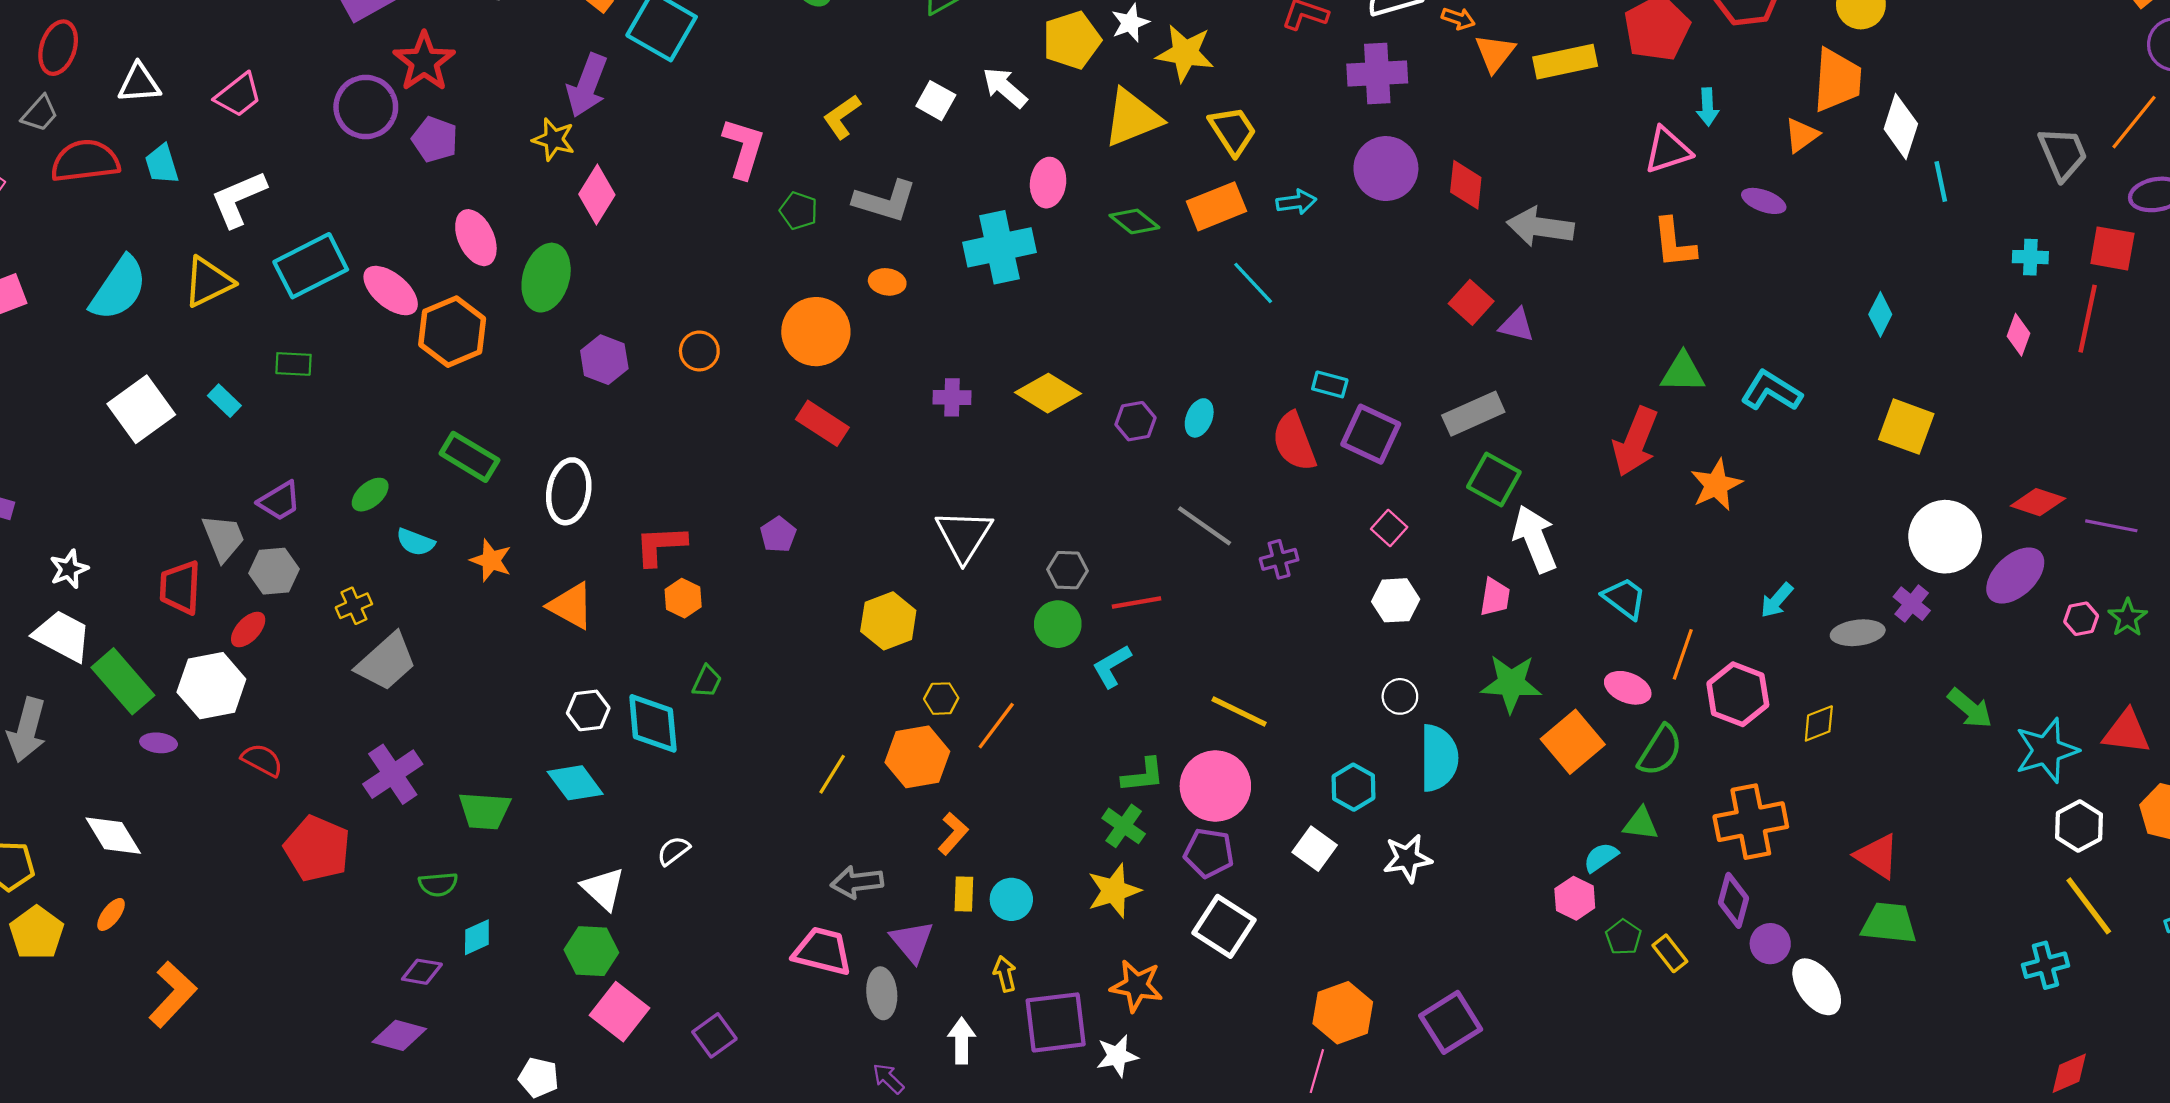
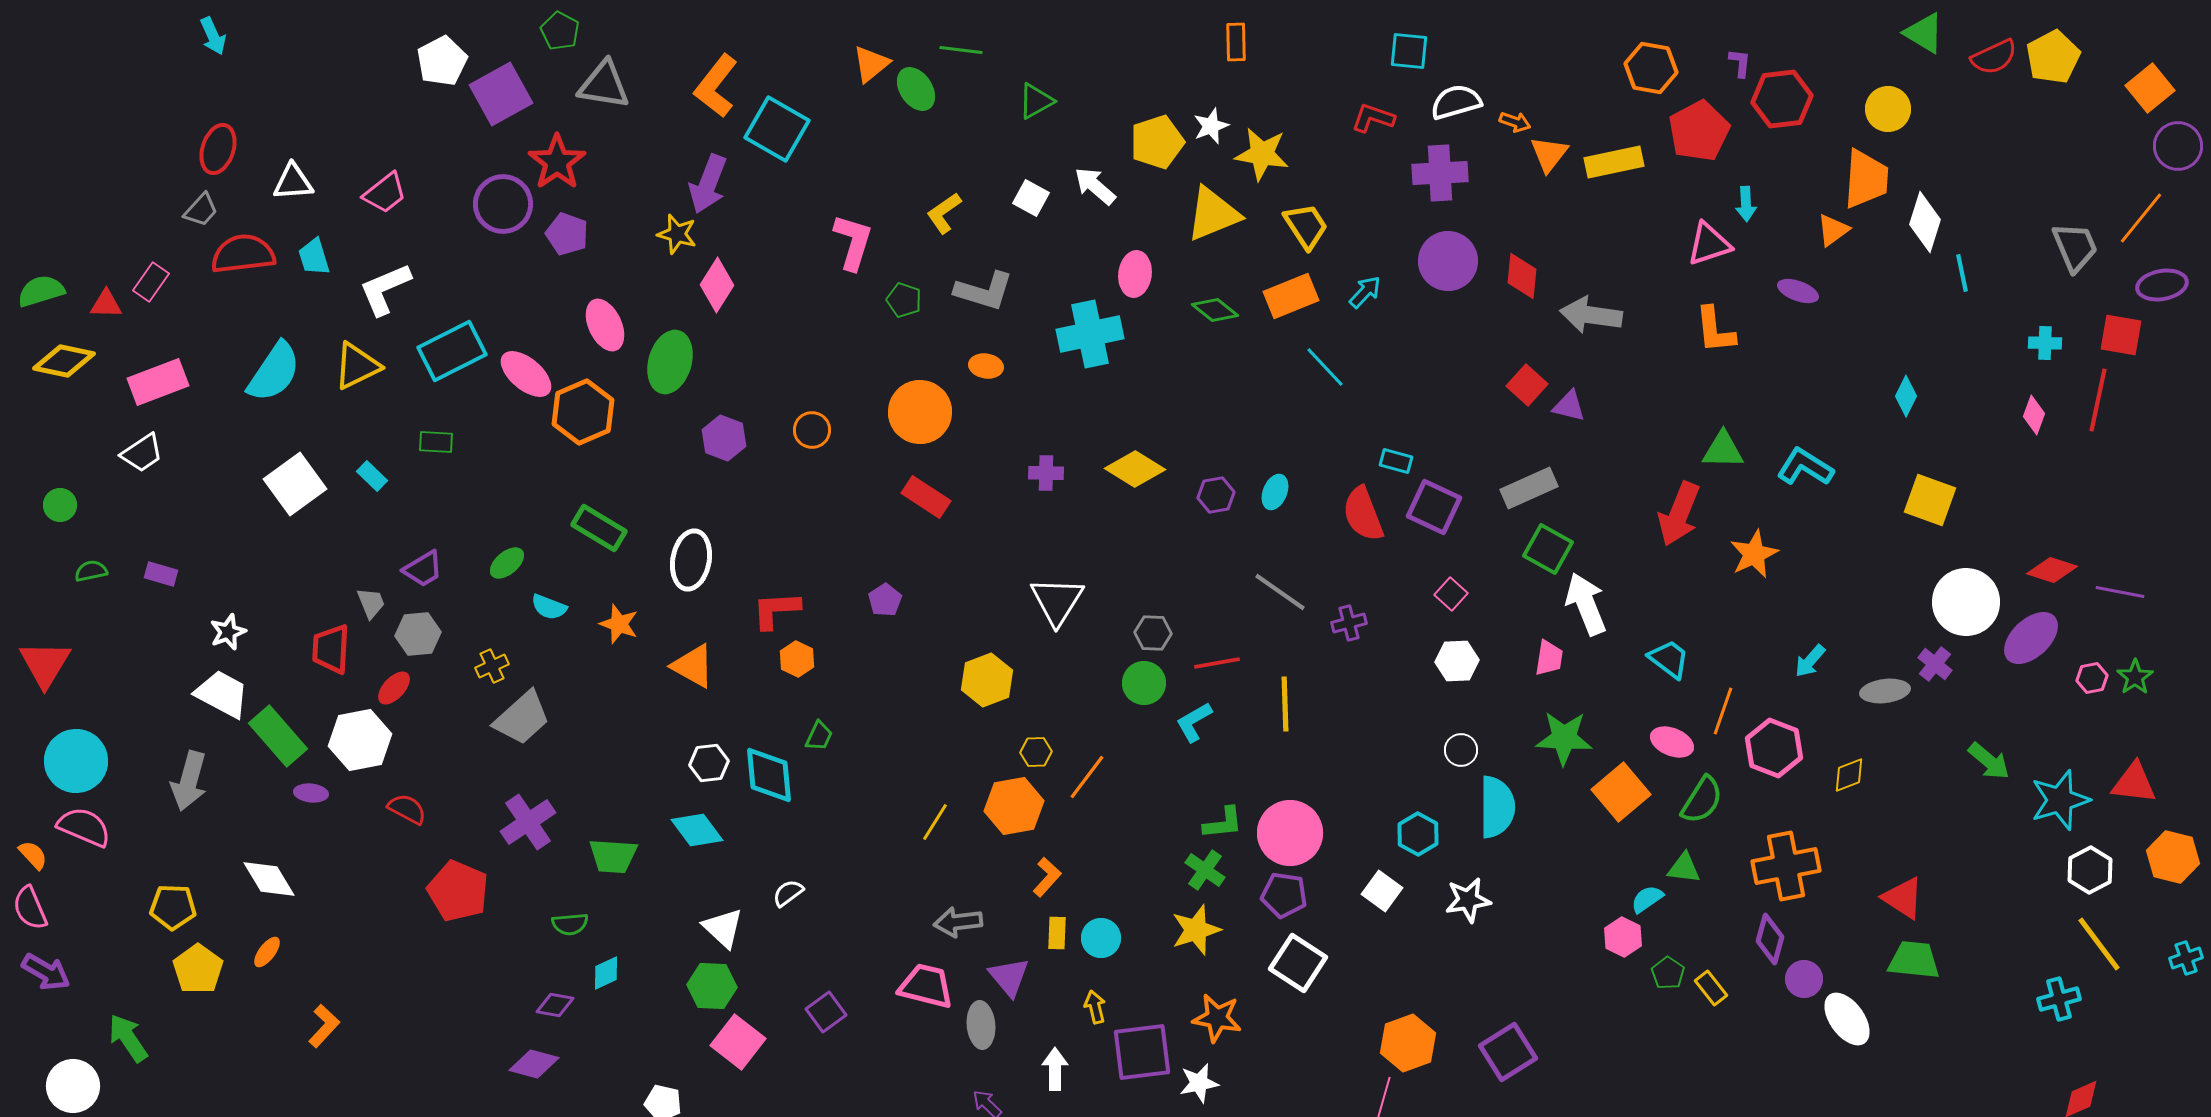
cyan arrow: (1296, 202) -> (1365, 292), turned -39
gray trapezoid: (223, 538) -> (371, 603), size x0.7
yellow line: (1239, 712) -> (1285, 704), moved, turned 62
orange L-shape: (173, 994) -> (324, 1026), size x0.7
purple square: (714, 1035) -> (826, 1012), moved

